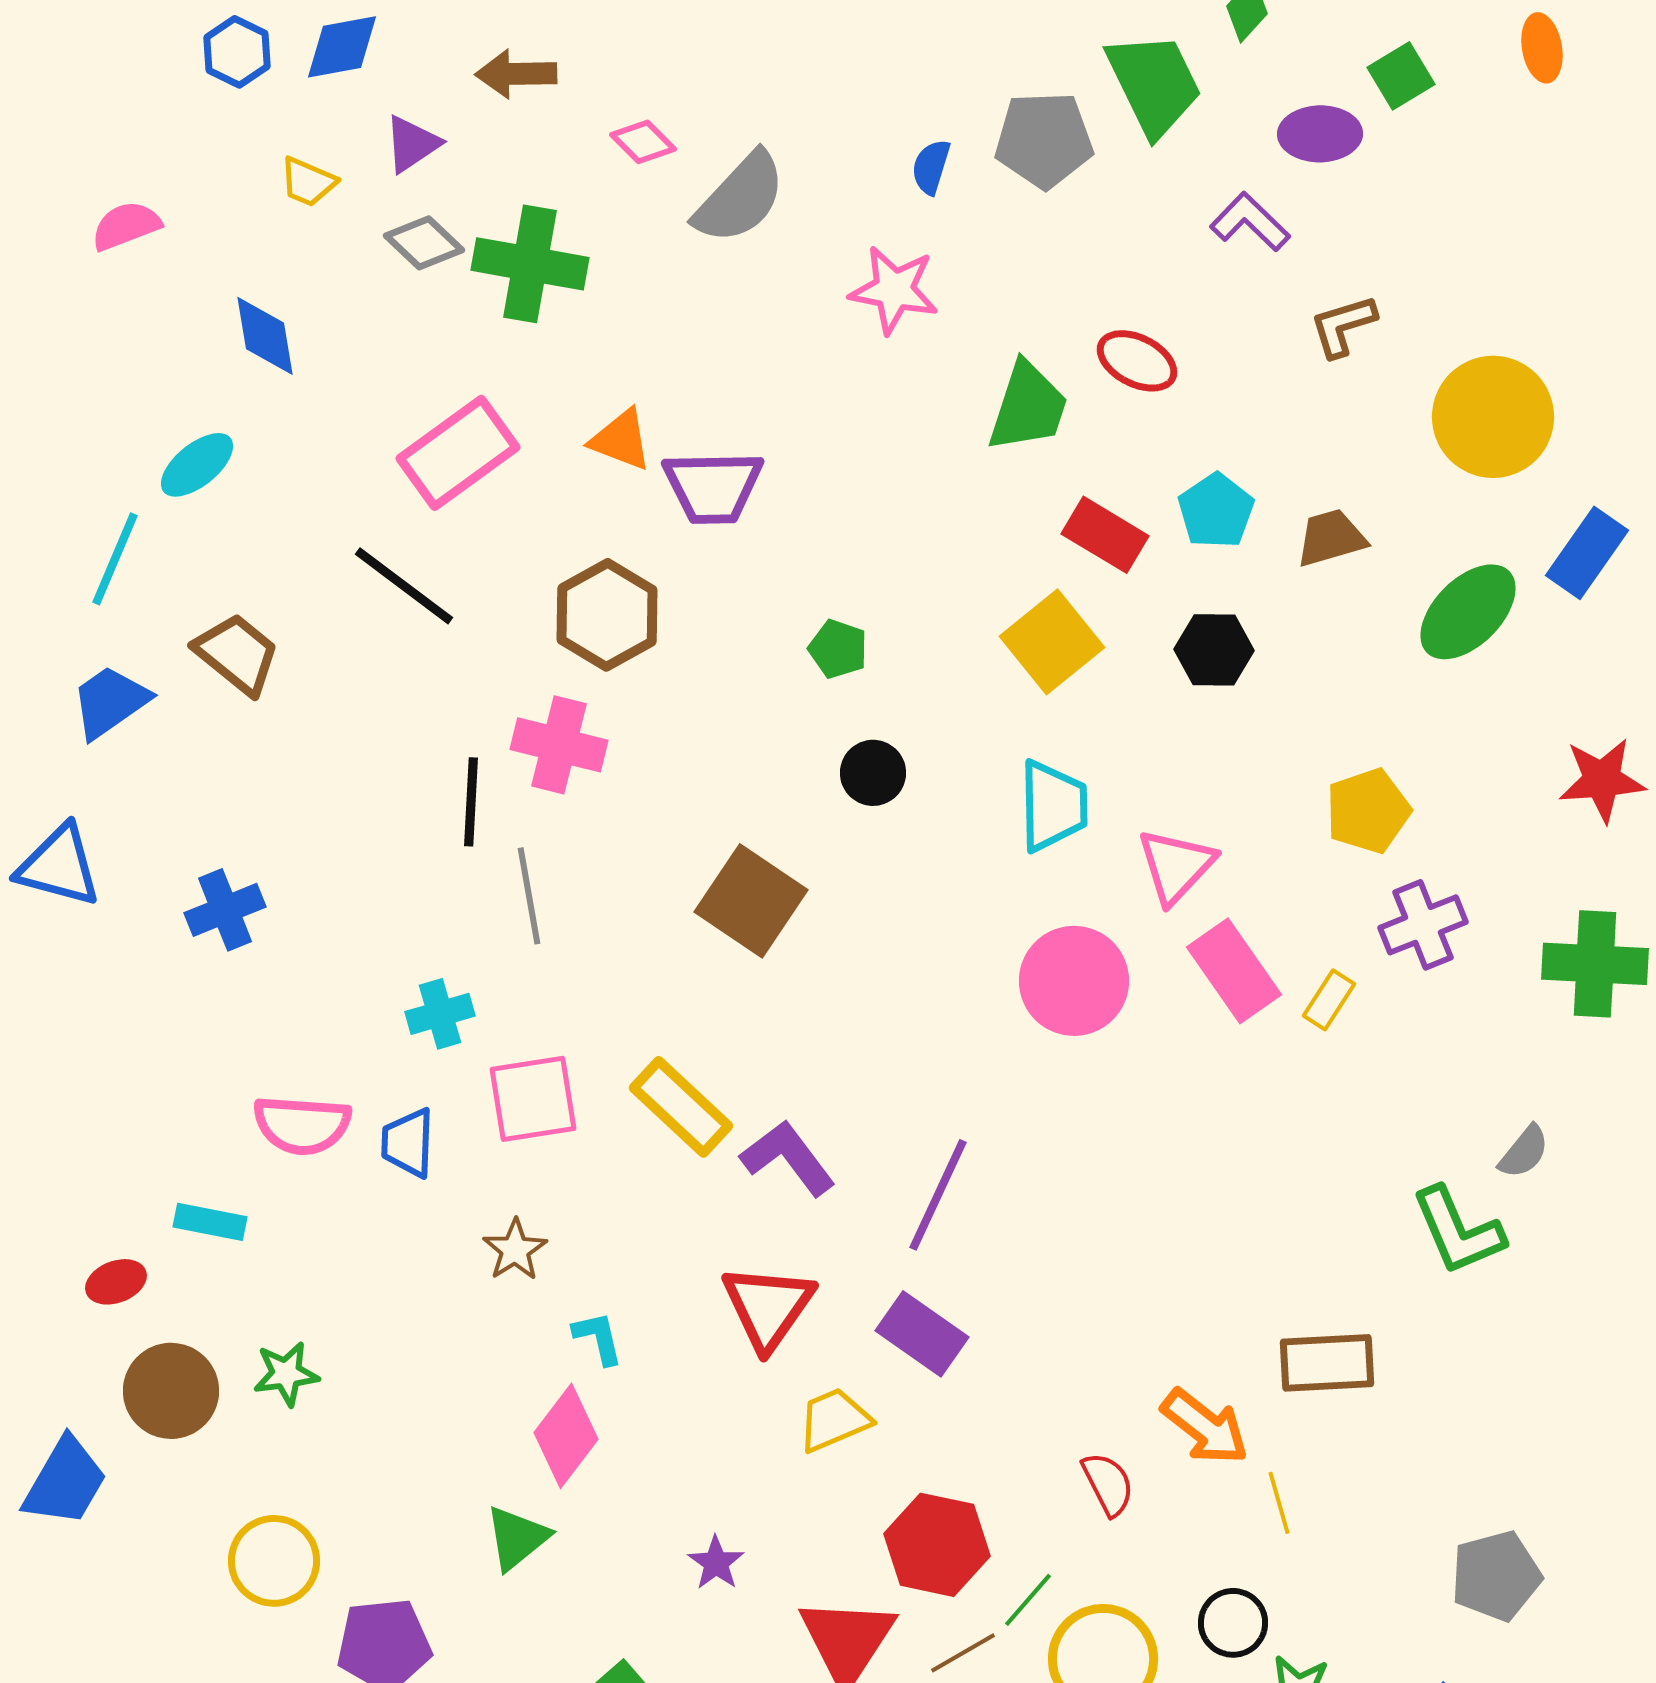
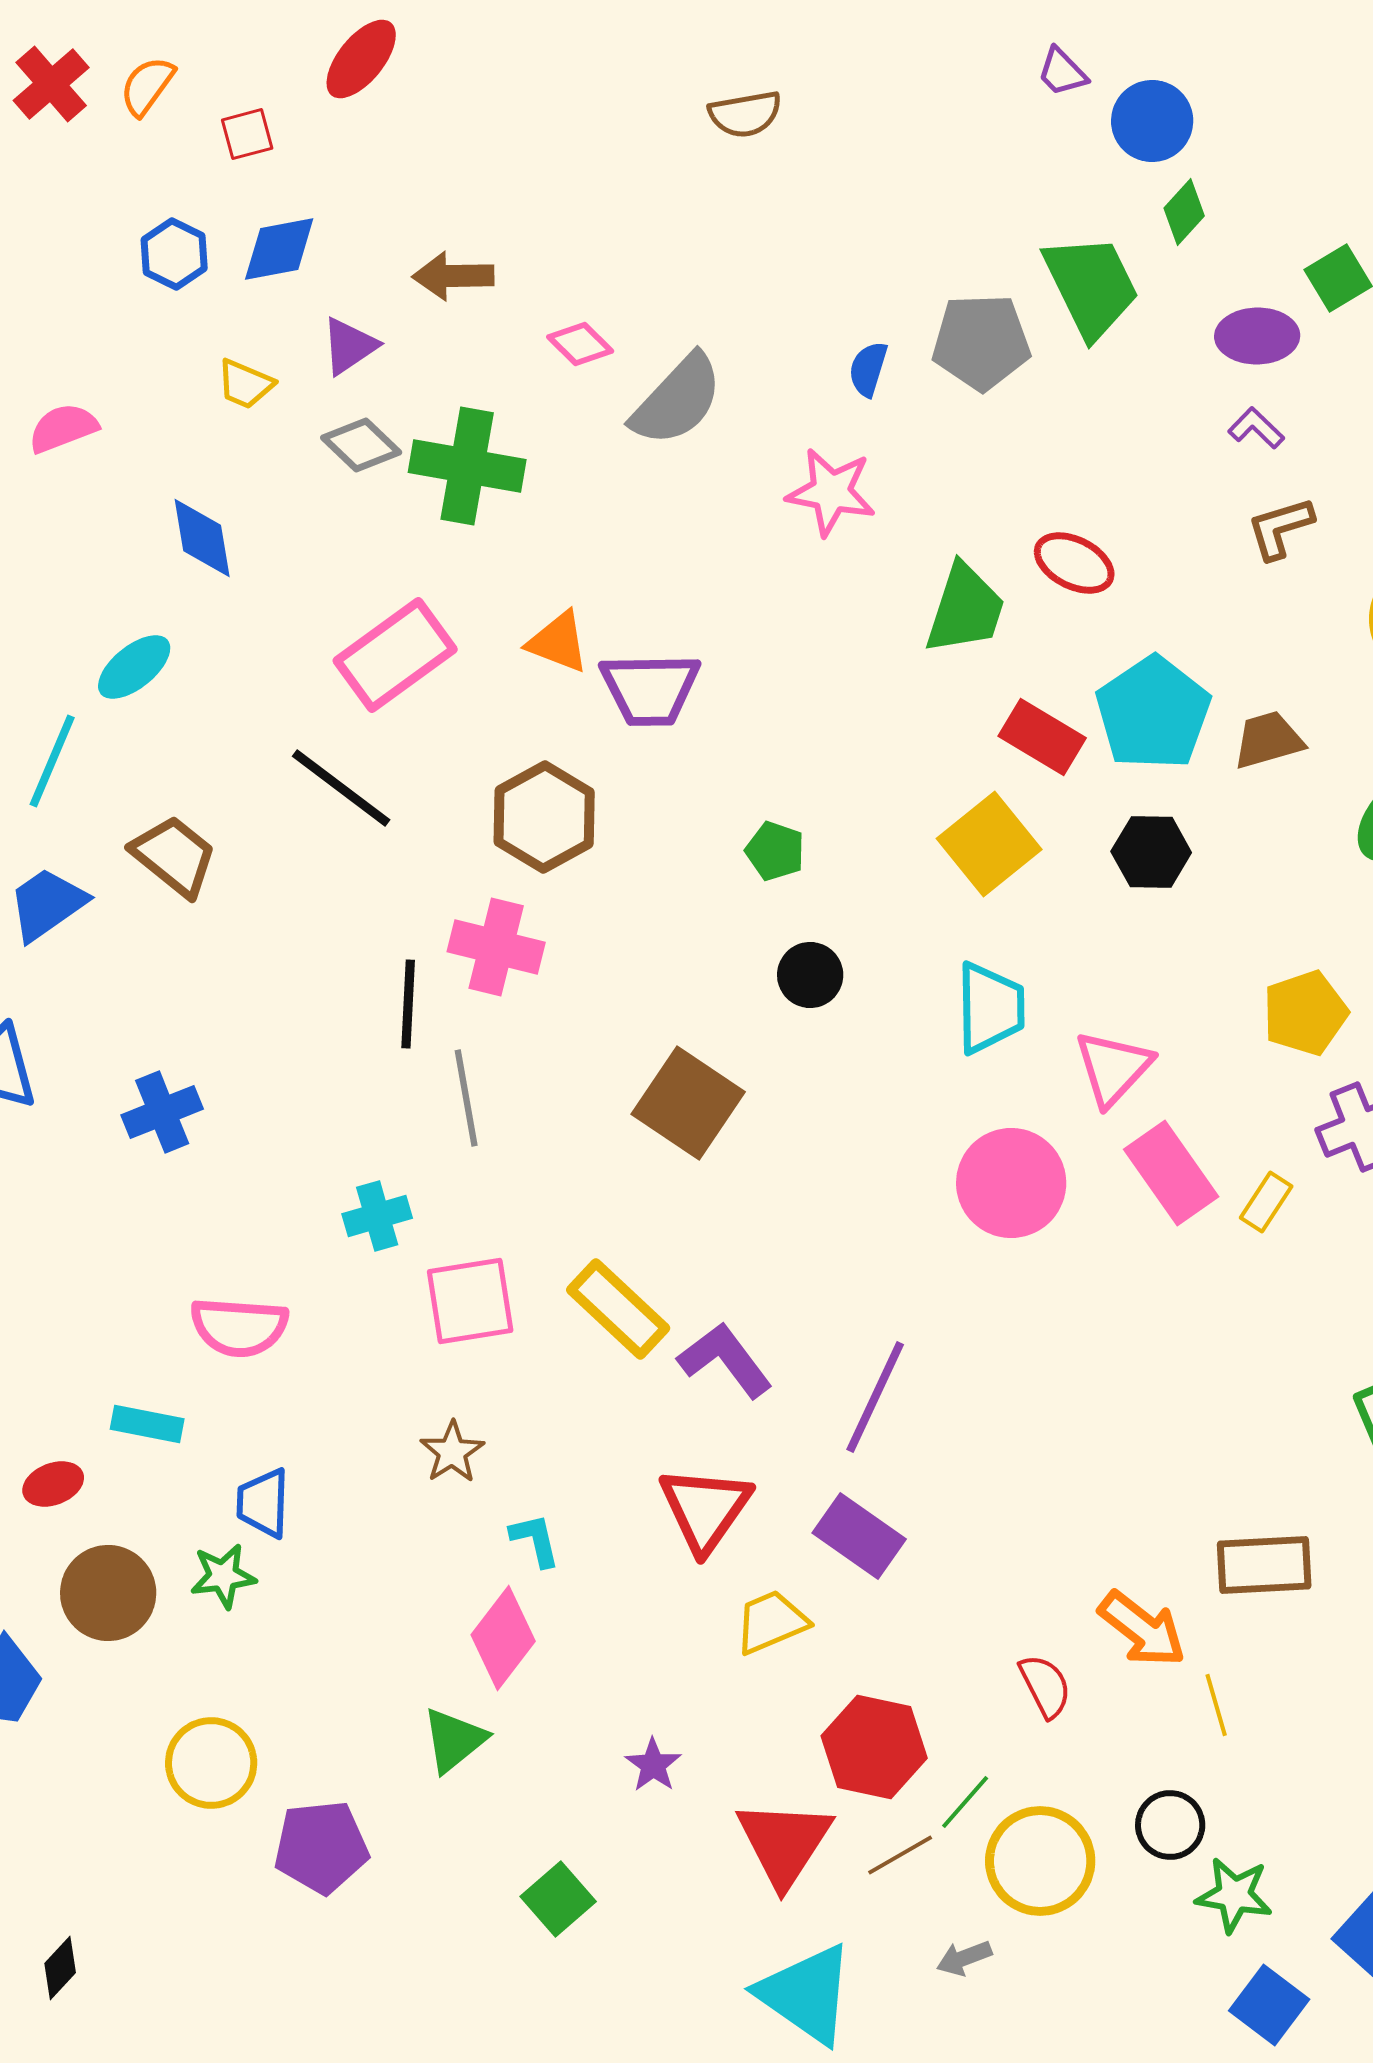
purple L-shape: (1250, 222) -> (1256, 428), moved, size x0.7
cyan pentagon: (1216, 511) -> (1153, 713), size x1.5
blue trapezoid: (408, 1143) -> (263, 1503), moved

